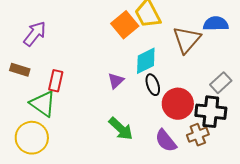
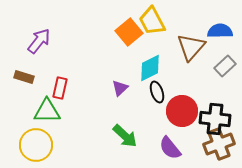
gray rectangle: (221, 83) -> (225, 66), moved
green triangle: (43, 104) -> (47, 111), turned -36
brown cross: (198, 135) -> (219, 144), moved, size x1.4

